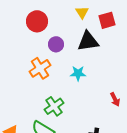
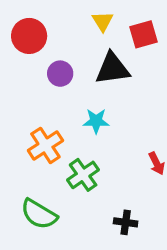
orange cross: (40, 68) -> (45, 145), moved
green cross: (54, 106) -> (83, 175), moved

